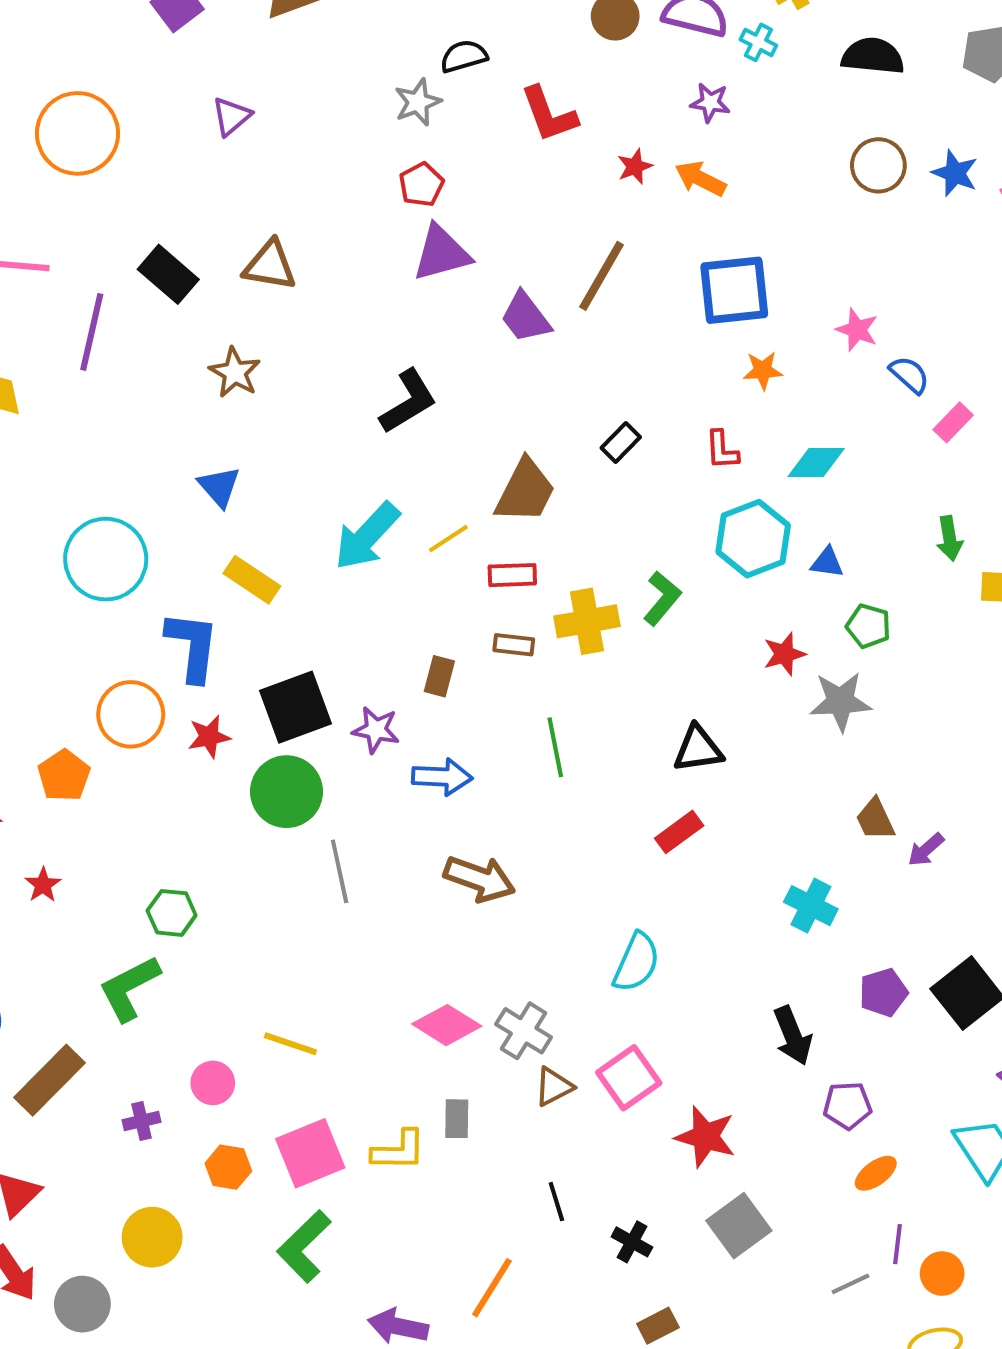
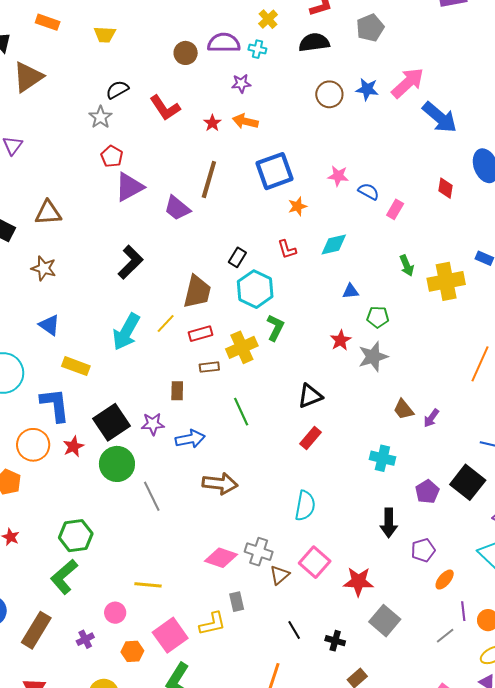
cyan hexagon: (753, 539) -> (255, 289), moved
green hexagon: (172, 913) -> (76, 536), size x1.4
black arrow: (793, 1036) -> (389, 523), turned 36

